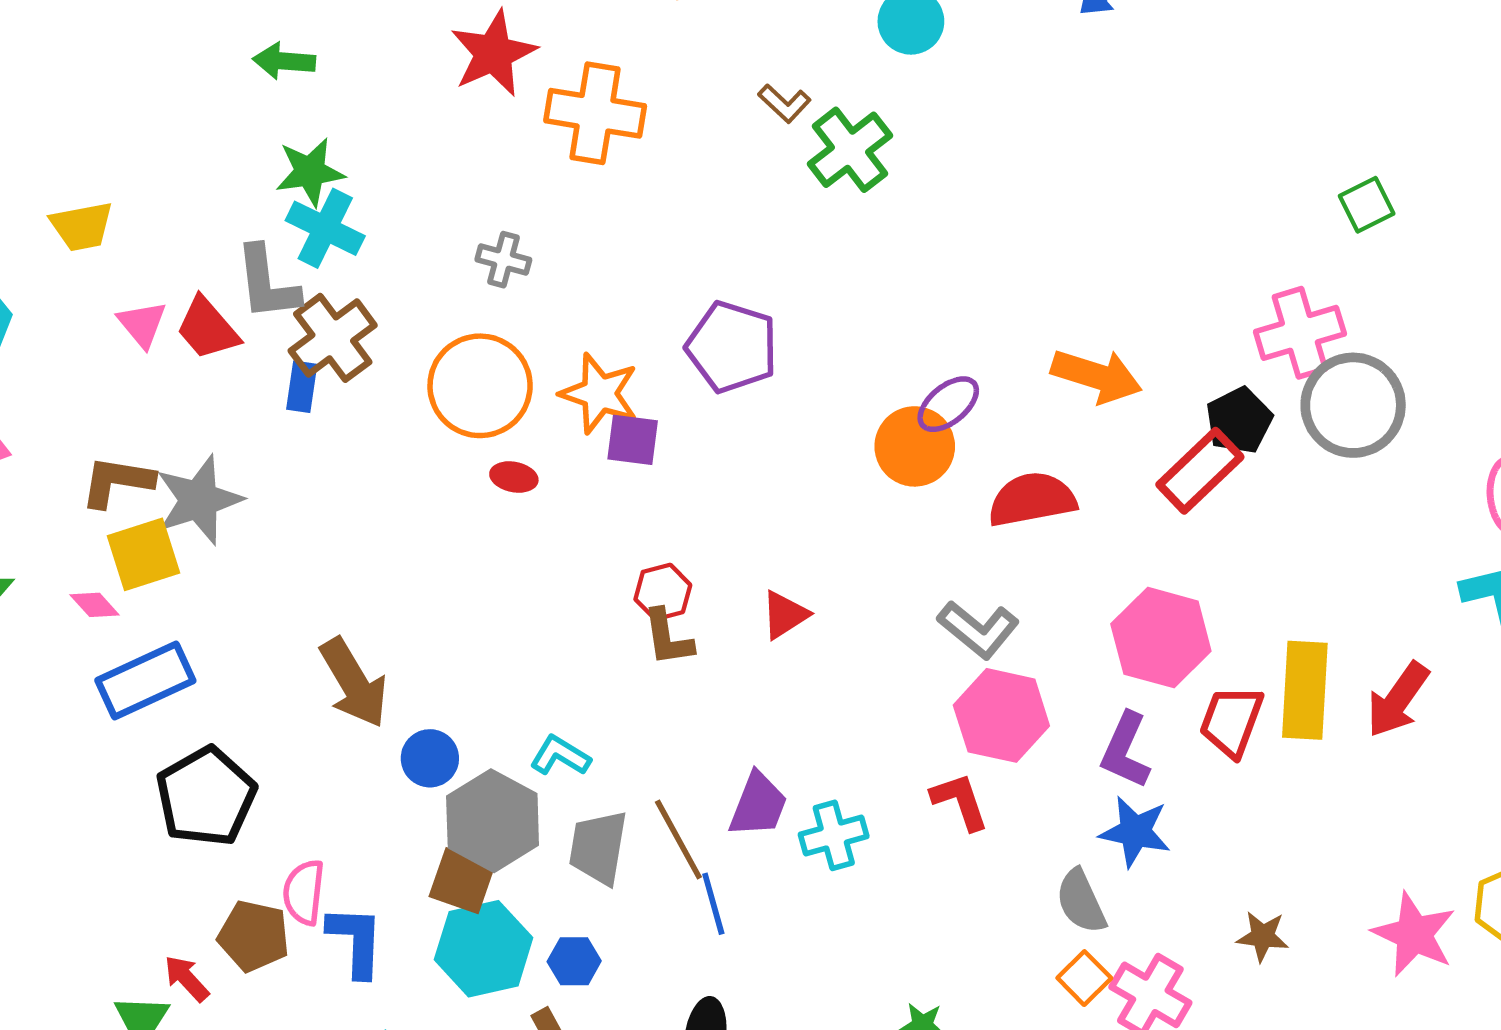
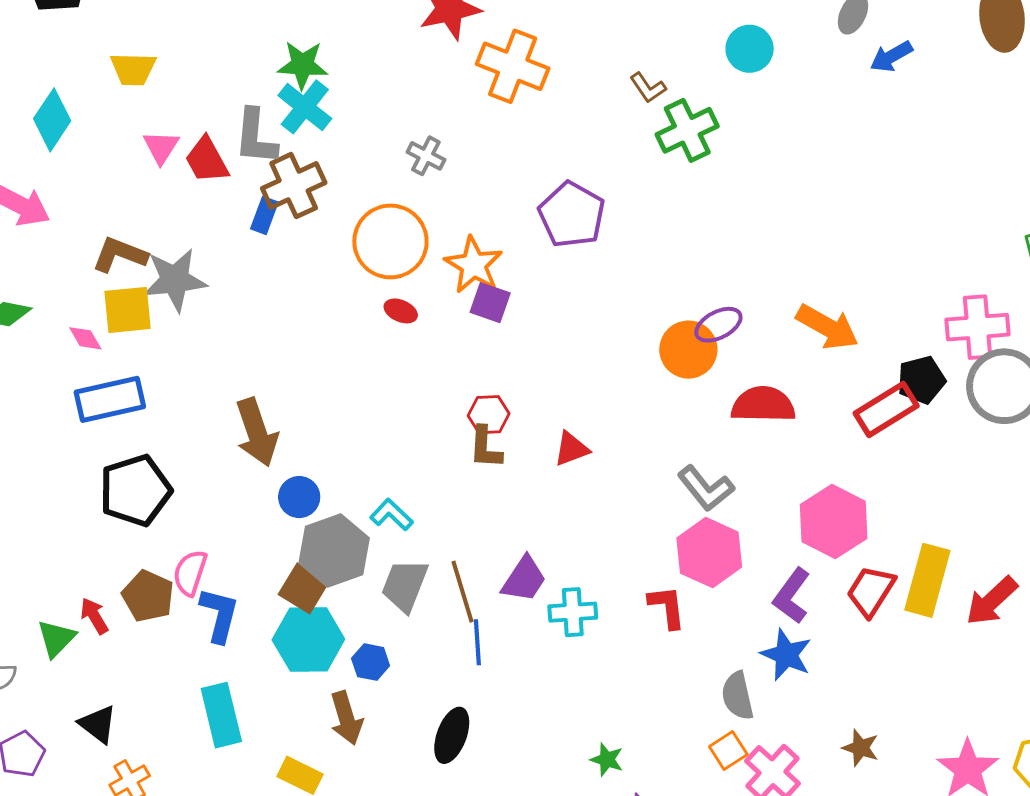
purple pentagon: (732, 347) -> (572, 215), moved

